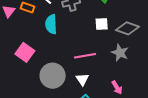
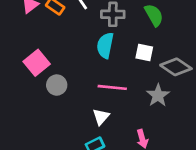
cyan semicircle: (51, 24) -> (105, 45), moved
gray circle: (53, 76) -> (57, 85), moved, size x0.6

